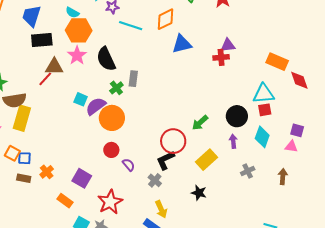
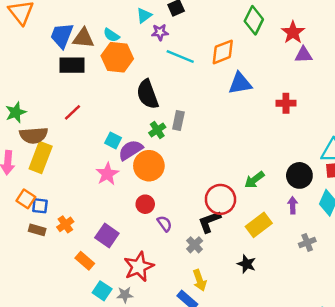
purple triangle: (228, 45) -> (304, 55), moved
pink star: (77, 55) -> (107, 174), moved
brown triangle: (54, 67) -> (83, 38), moved

